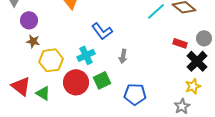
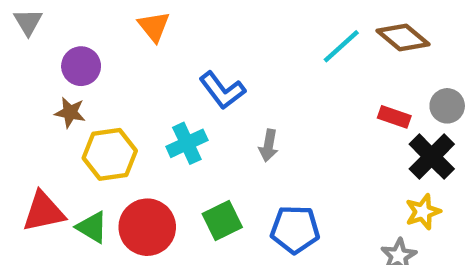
purple circle: (29, 20) -> (81, 66), moved
green square: (102, 80) -> (222, 221), moved
red circle: (76, 82) -> (147, 227), moved
red triangle: (21, 86) -> (44, 212), turned -50

